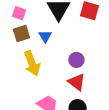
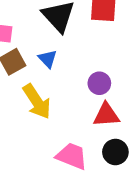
red triangle: (77, 82) -> (106, 115), turned -30

